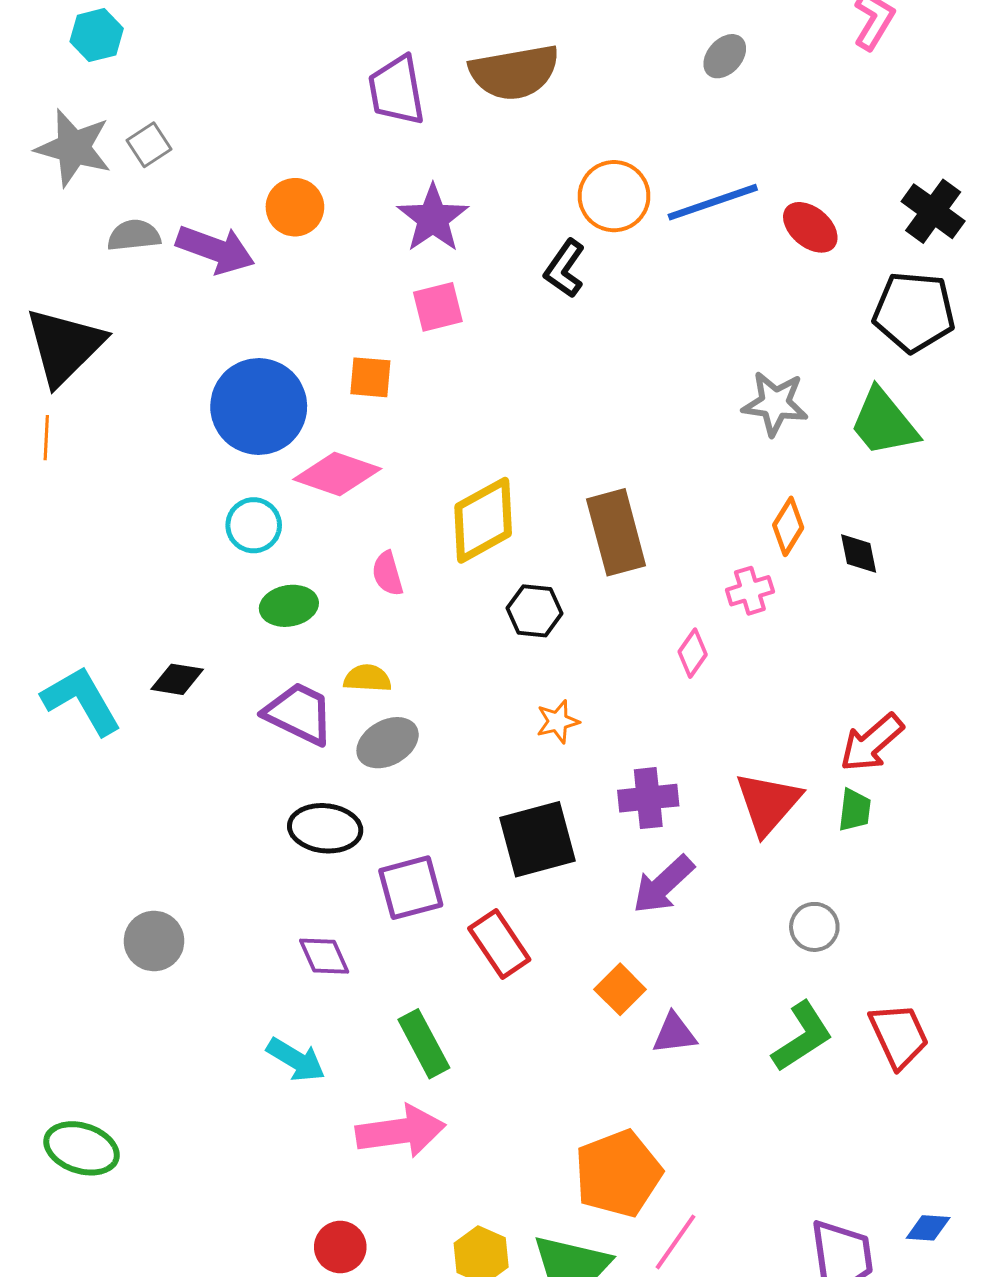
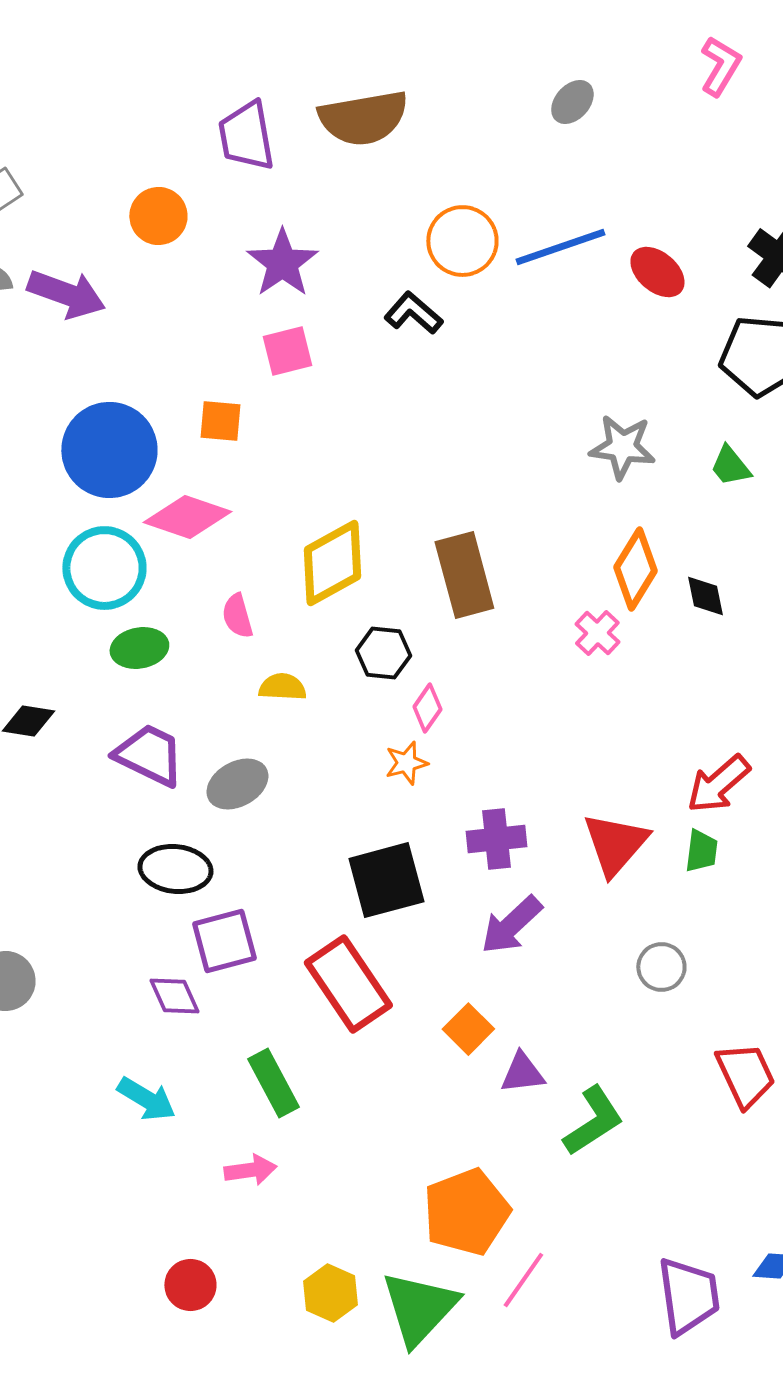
orange circle: (295, 207) -> (158, 216), moved
black L-shape: (565, 269) -> (413, 313), turned 96
green trapezoid: (884, 423) -> (730, 466), size x0.6
cyan circle: (254, 525) -> (104, 568), size x1.5
orange diamond: (788, 526) -> (635, 569), size x1.4
pink cross: (750, 591) -> (597, 633), turned -30
pink diamond: (693, 653) -> (427, 708), moved
yellow semicircle: (367, 678) -> (282, 687), moved
purple square: (411, 888) -> (224, 941), moved
red rectangle: (499, 944) -> (348, 984), size x1.4
green L-shape: (802, 1037) -> (593, 1121), moved
pink arrow: (401, 1131) -> (250, 1170), size x0.6

